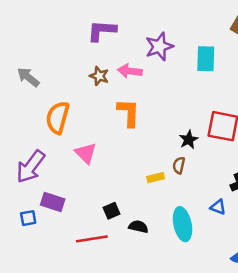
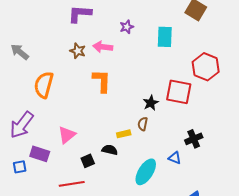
purple star: (159, 47) -> (127, 27), size x0.6
pink triangle: (86, 153) -> (67, 135), moved, turned 36
cyan ellipse: (183, 224) -> (146, 172), turned 44
black semicircle: (138, 227) -> (110, 150), moved

